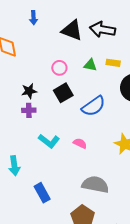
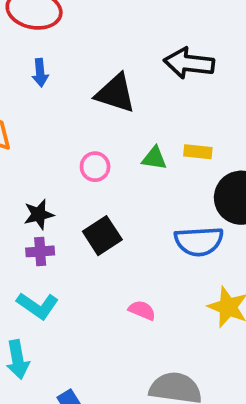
black arrow: (102, 30) -> (189, 63), moved
black square: (63, 93) -> (102, 236), moved
blue semicircle: (93, 106) -> (199, 241), moved, turned 35
cyan L-shape: (49, 141) -> (38, 306), moved

